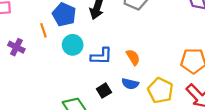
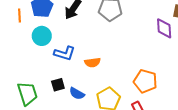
orange semicircle: (133, 57) -> (92, 62), turned 98
blue semicircle: (130, 84) -> (77, 94), moved

